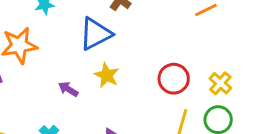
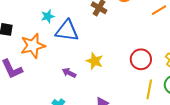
blue triangle: (96, 34) -> (67, 31), moved, turned 40

